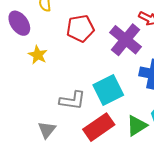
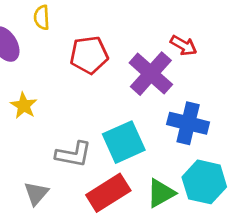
yellow star: (38, 55) -> (24, 106), moved

